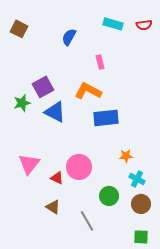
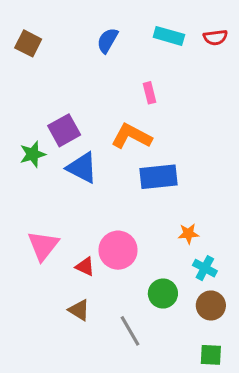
blue semicircle: (69, 37) -> (108, 40), moved

